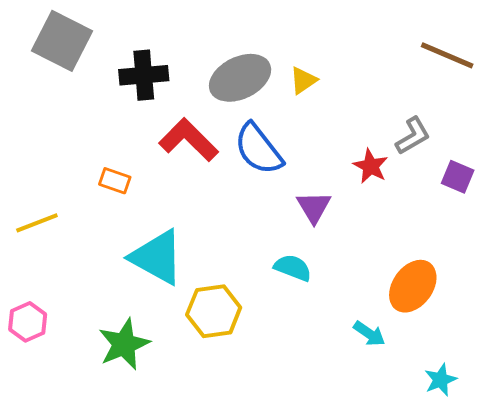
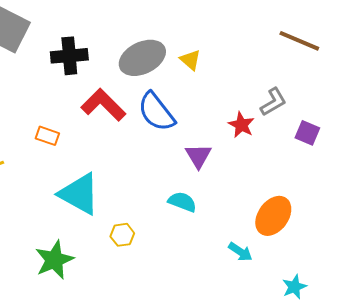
yellow triangle: (303, 80) -> (190, 60), turned -45
yellow hexagon: (214, 311) -> (122, 235), size x0.6

